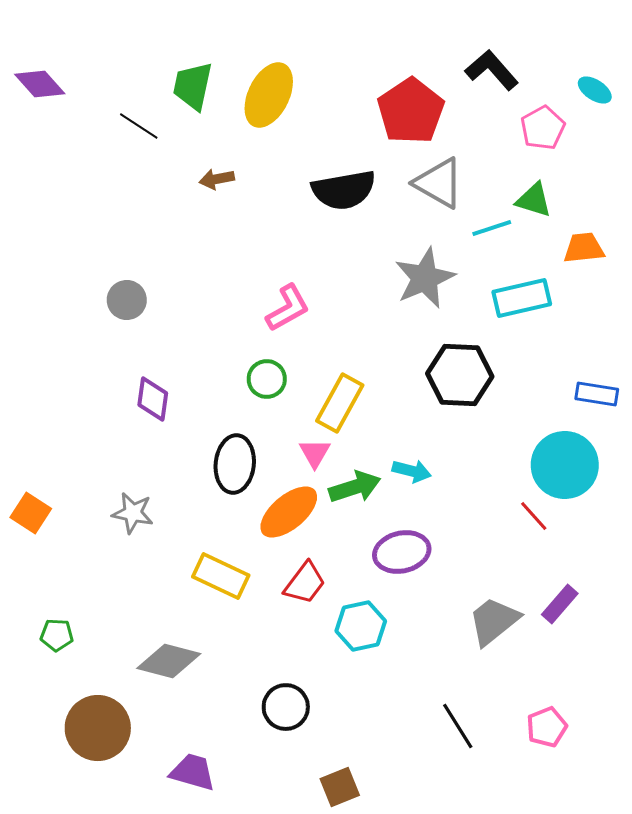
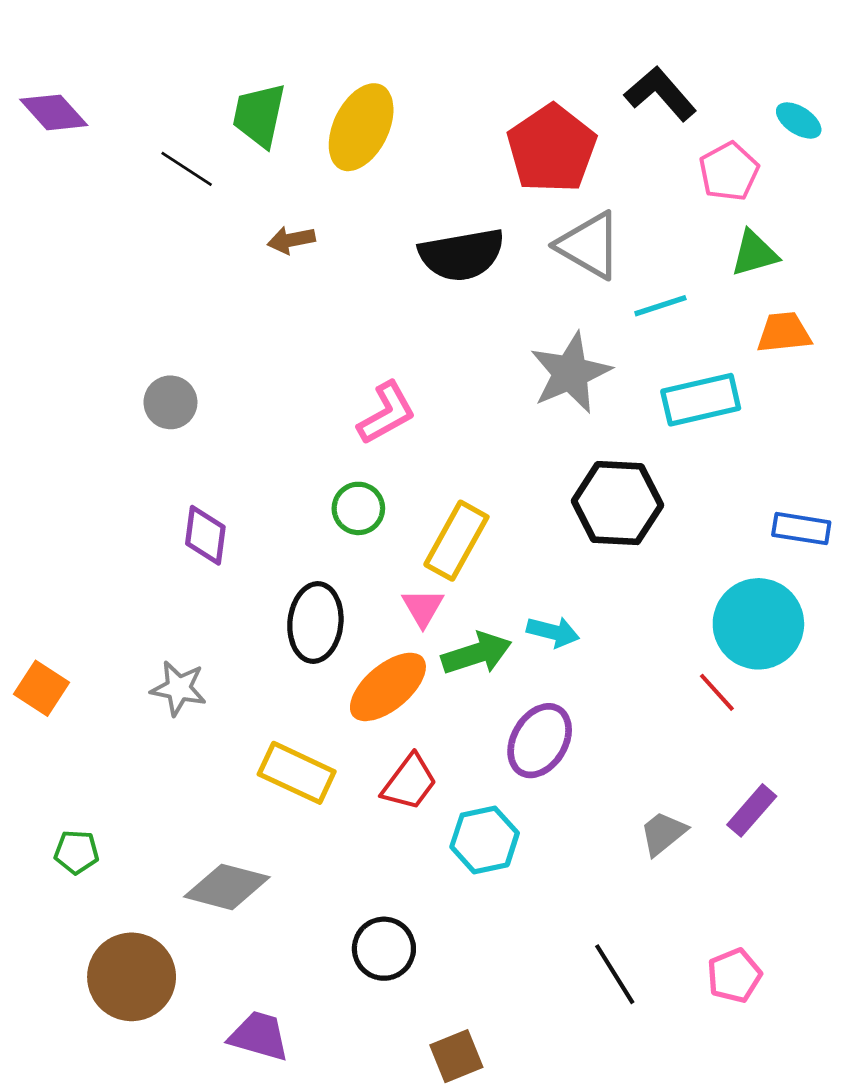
green triangle: (534, 200) -> (754, 253), moved, turned -33
purple ellipse: (402, 552) -> (540, 741), turned -46
gray trapezoid: (494, 621) -> (663, 833), size x0.7

